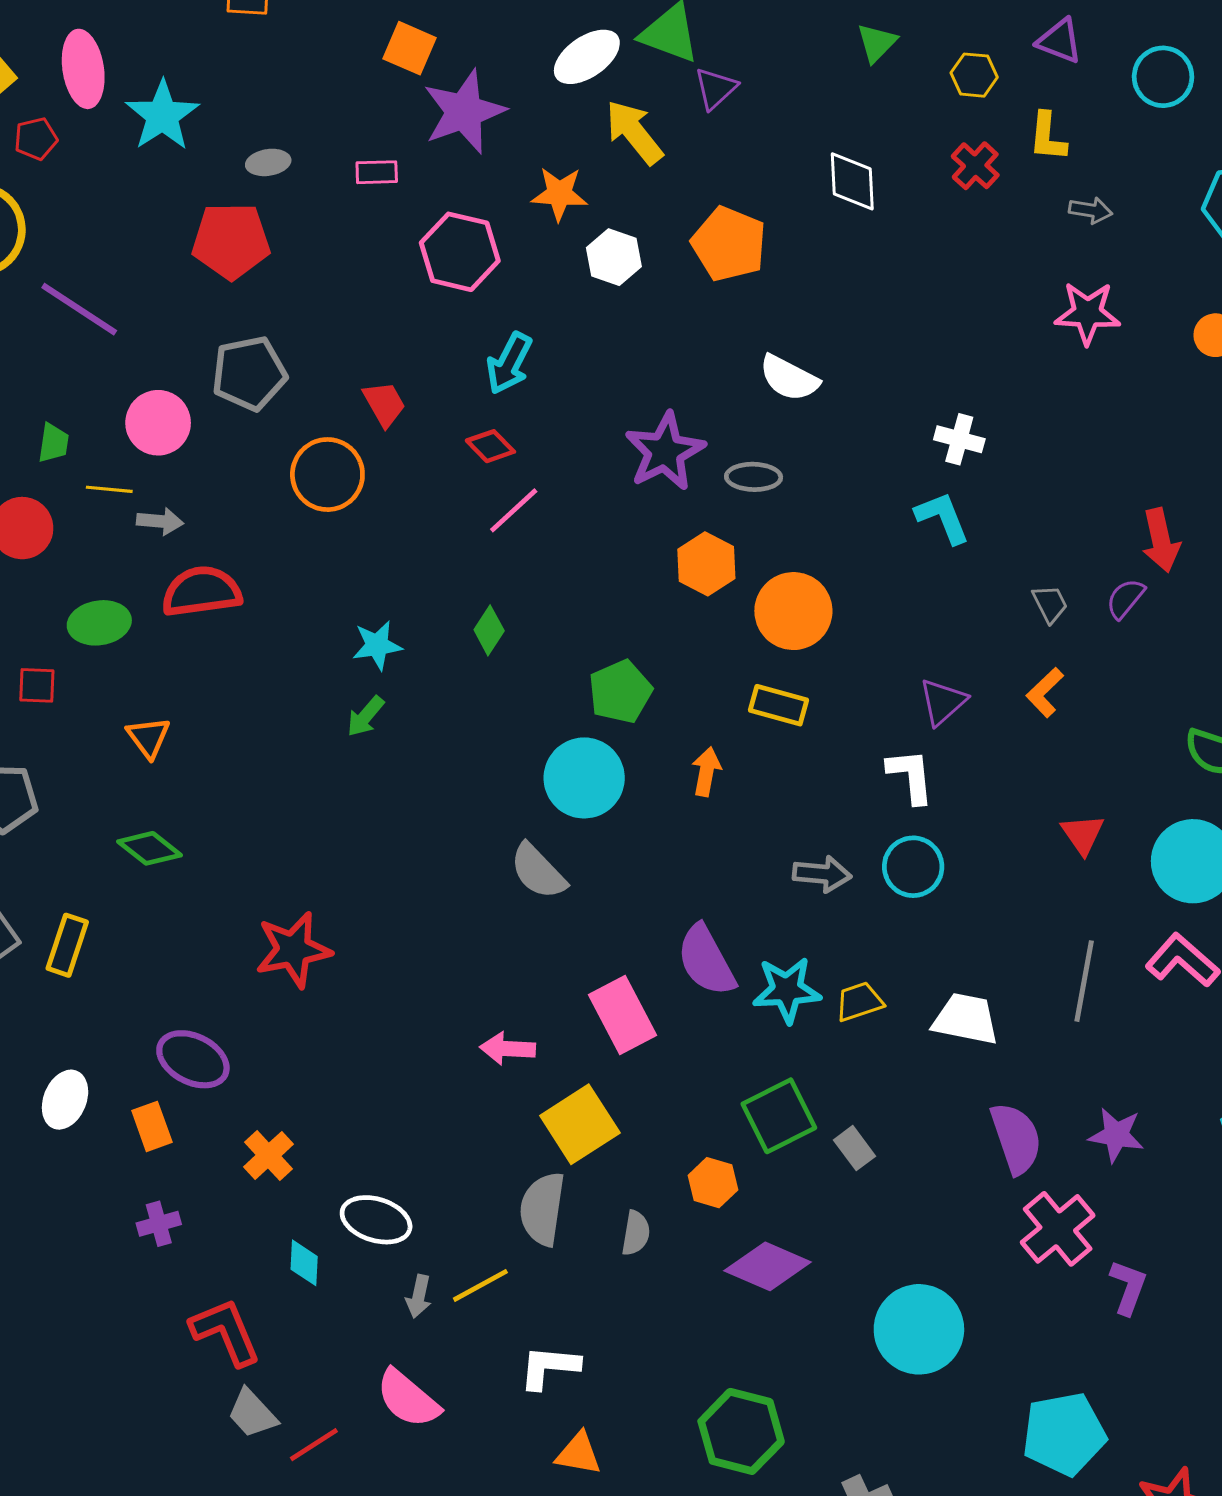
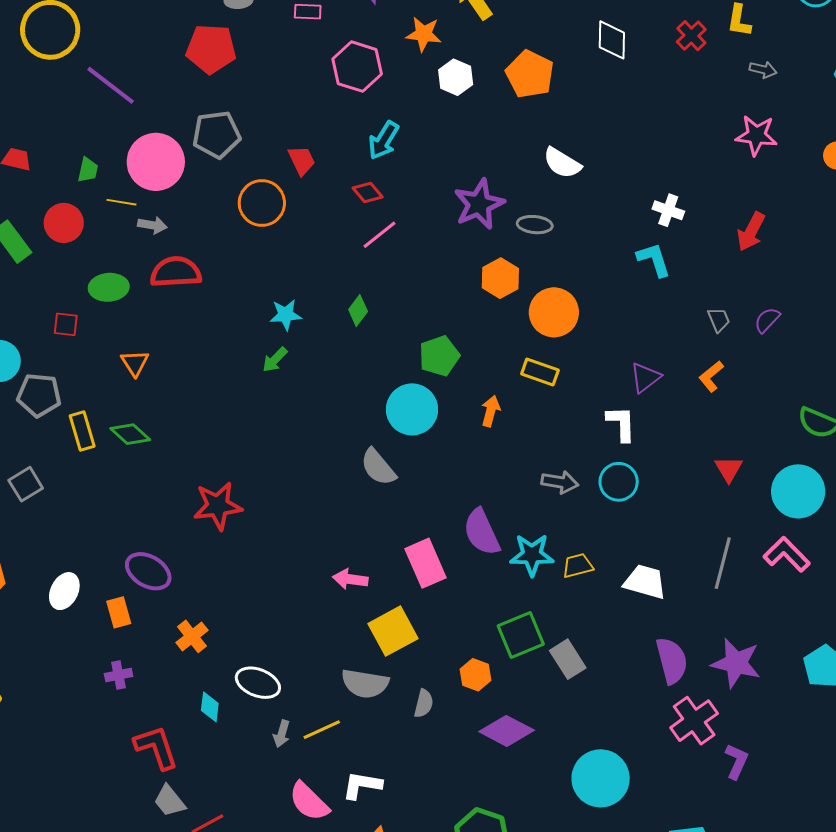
pink circle: (158, 423) -> (156, 162), size x1.4
red arrow: (1161, 540) -> (751, 232), moved, turned 36
yellow rectangle: (67, 945) -> (82, 431), moved, turned -39
purple star: (1116, 1135) -> (736, 663), size x1.4
gray rectangle: (855, 1148) -> (568, 659), size x1.4
gray semicircle: (542, 1209) -> (365, 684), turned -93
pink semicircle: (408, 1399) -> (309, 802), moved

